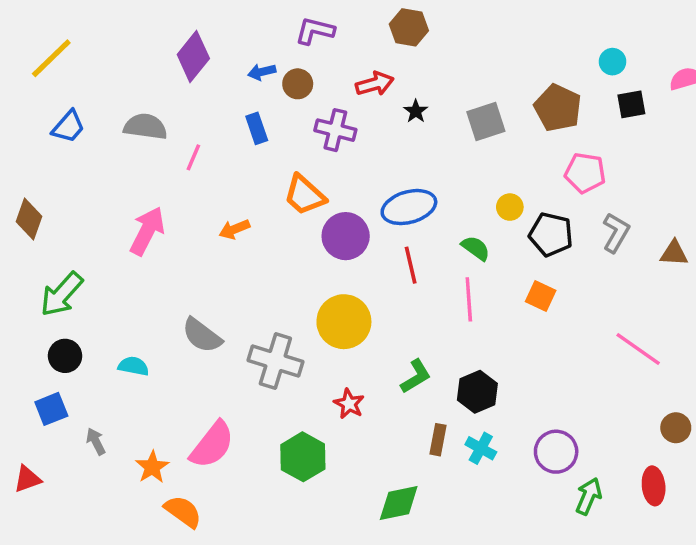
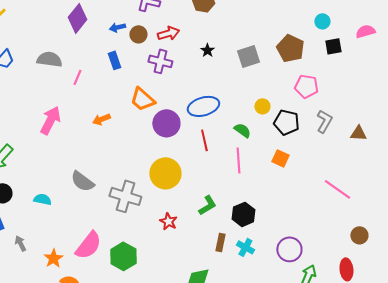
red arrow: (375, 84) -> (168, 33), moved
green hexagon: (303, 457) -> (123, 256), moved

